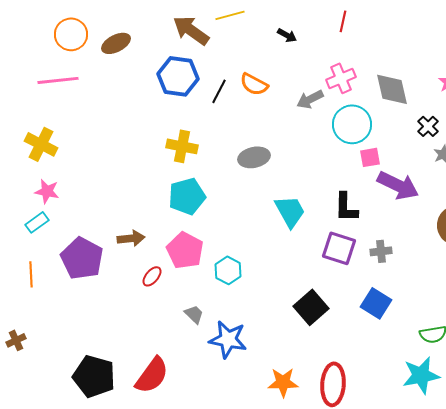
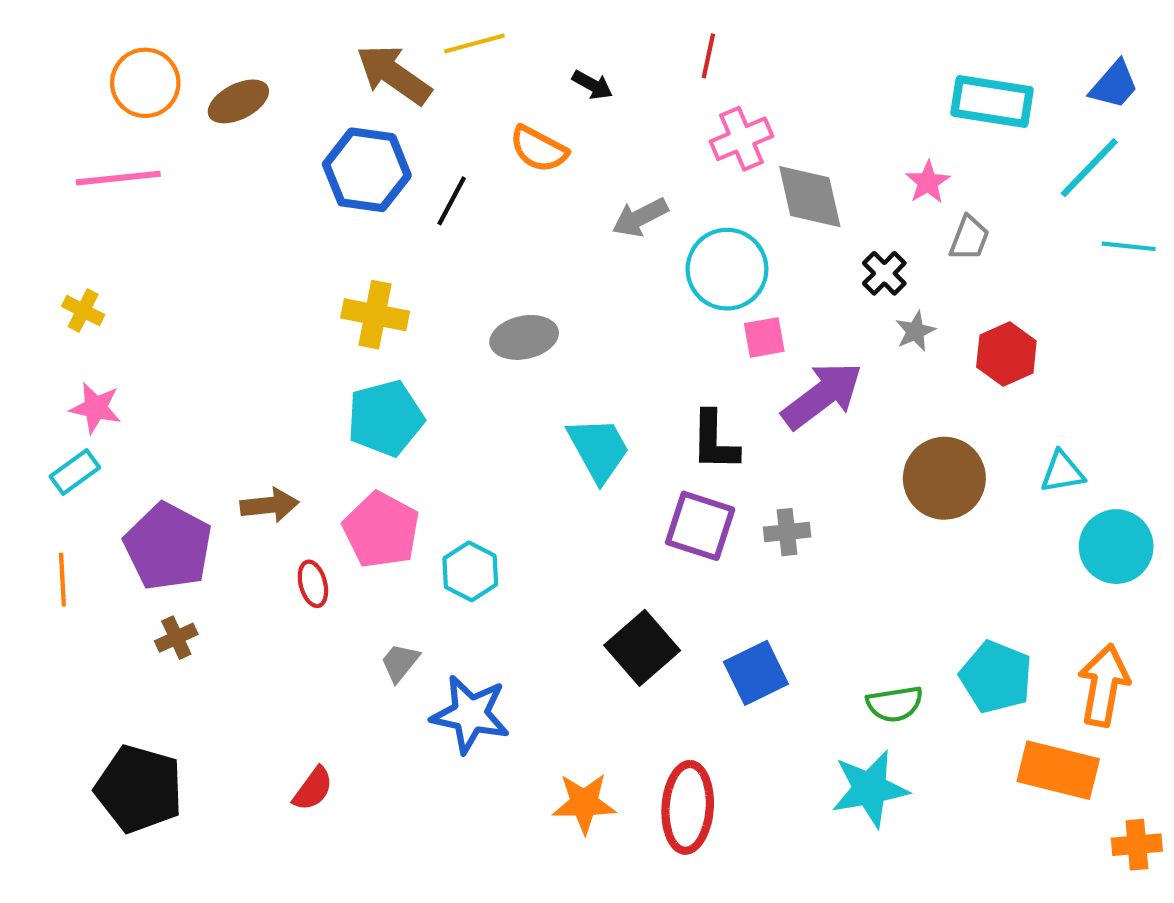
pink cross: (341, 78) -> (741, 139), moved
orange semicircle: (254, 84) -> (539, 149), moved
yellow cross: (41, 144) -> (83, 311), size x0.6
purple arrow: (398, 185) -> (822, 395), turned -63
red ellipse: (152, 276) -> (313, 584), turned -55
blue square: (376, 303) -> (756, 673), moved, turned 32
gray trapezoid: (194, 314) -> (400, 662), turned -95
brown cross: (16, 340) -> (176, 638), moved
red semicircle: (152, 375) -> (313, 789), size x0.6
black pentagon: (94, 376) -> (139, 789), moved

